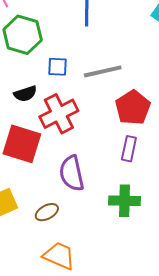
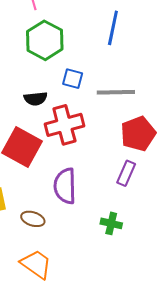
green cross: (125, 201) -> (111, 223), size x0.7
brown ellipse: (47, 212) -> (33, 219), turned 35

